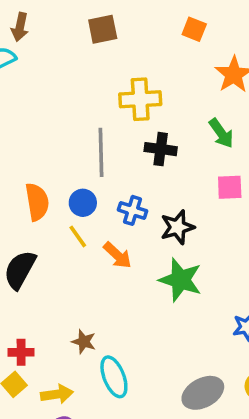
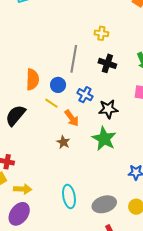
yellow cross: (140, 99) -> (101, 33), size x0.6
yellow line: (78, 236) -> (51, 103), turned -32
brown star: (84, 342) -> (63, 142), moved
cyan ellipse: (114, 377) -> (69, 196), moved

